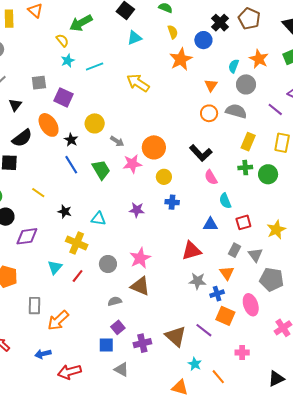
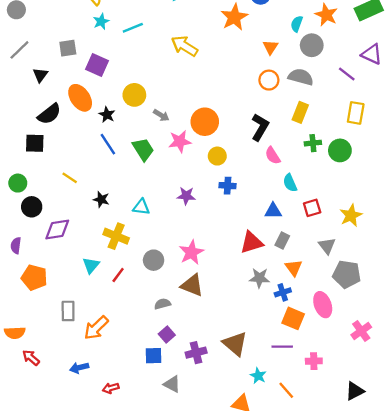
yellow rectangle: (248, 142) -> (300, 112), moved
black L-shape: (201, 153) -> (260, 127), turned -105
gray rectangle: (235, 250) -> (282, 241), moved
purple line: (204, 330) -> (282, 347), moved, turned -36
red arrow: (69, 372) -> (111, 388), size x0.6

